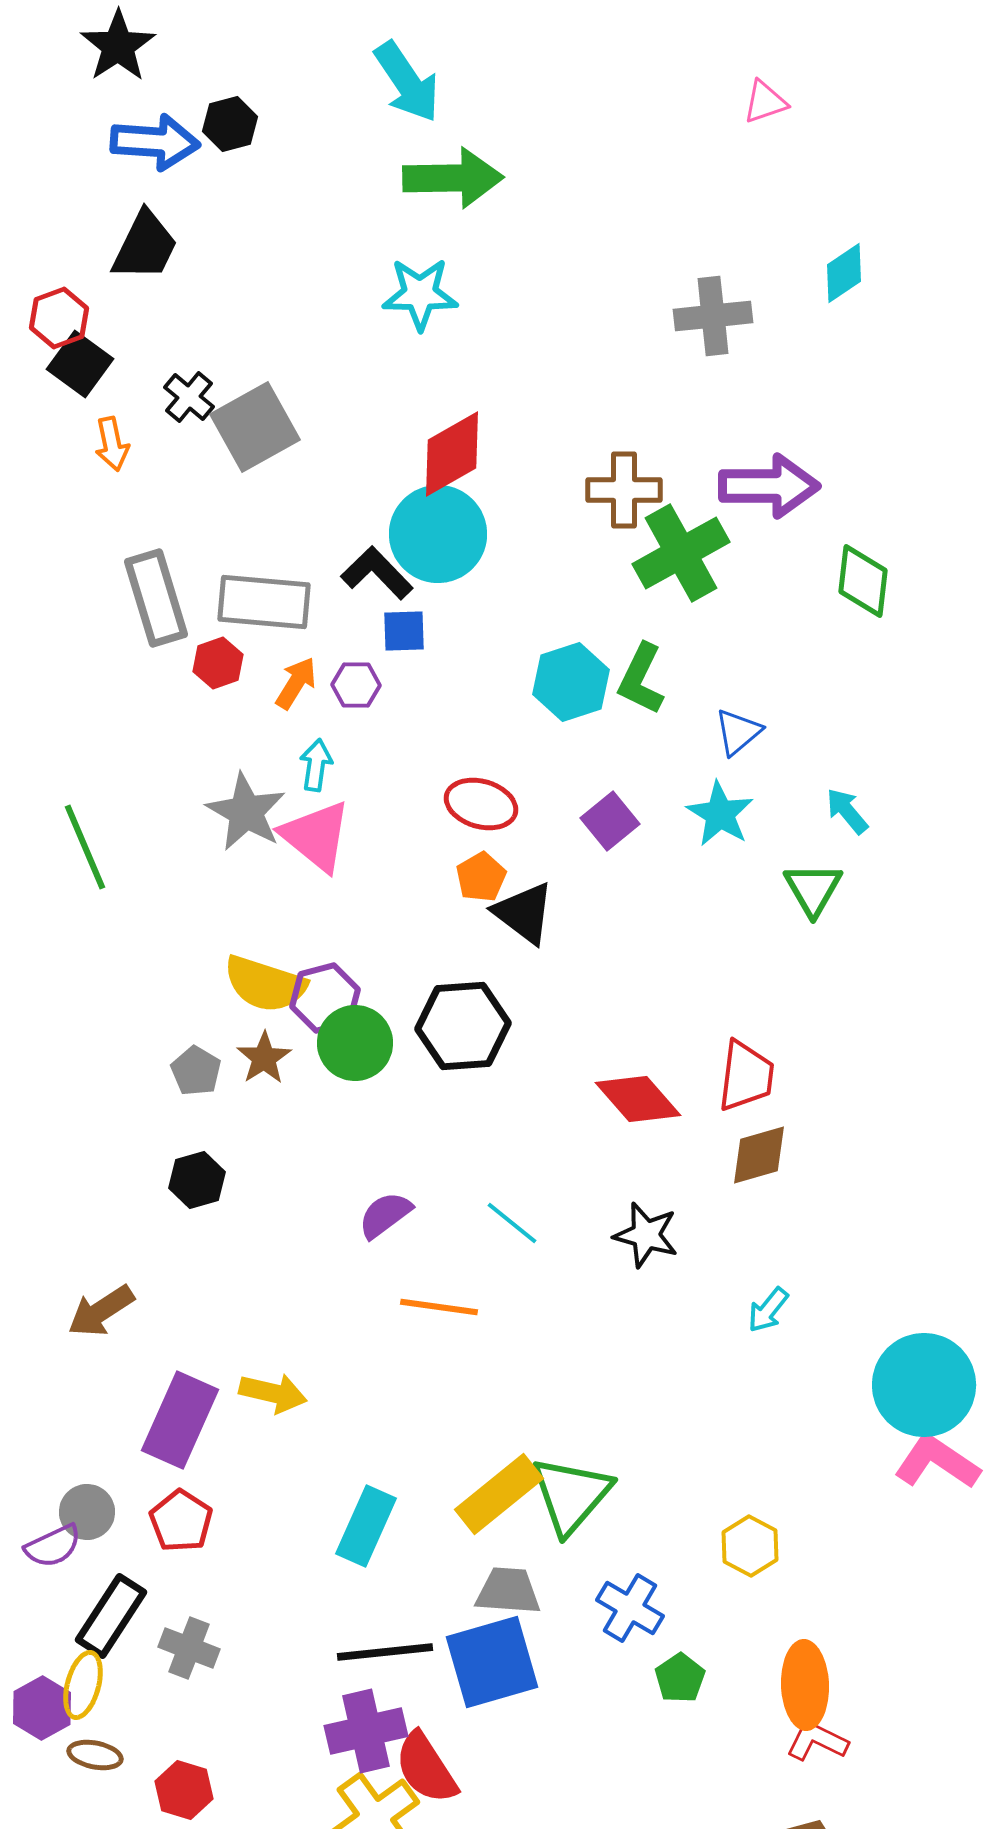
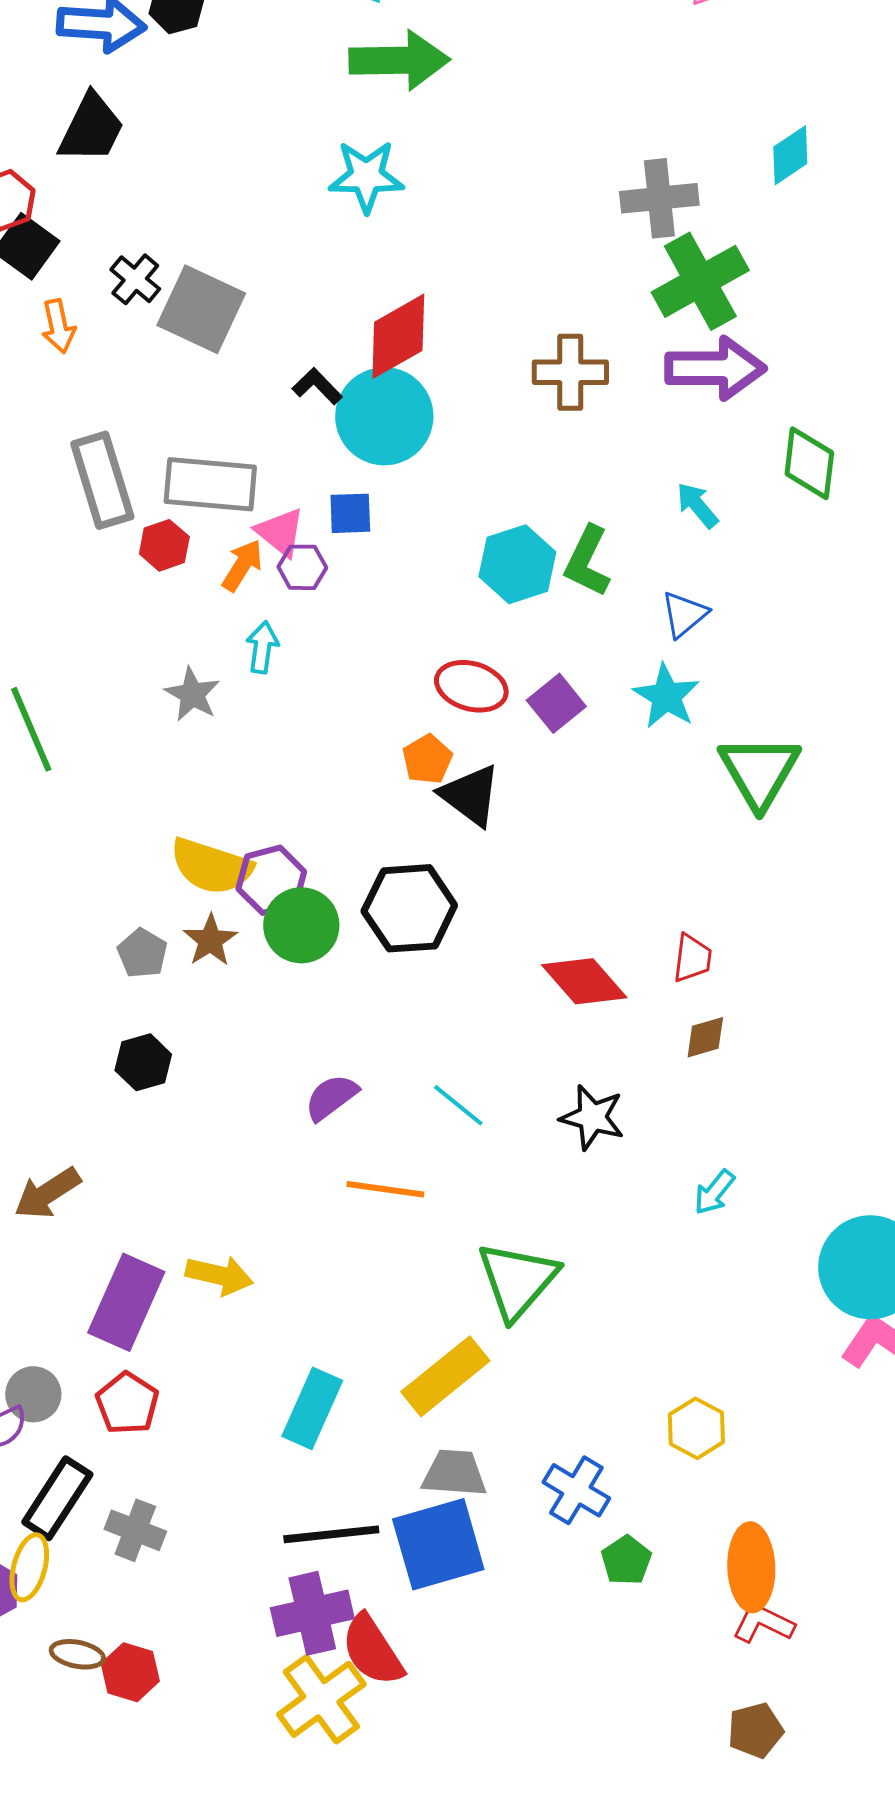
gray square: (255, 427) -> (201, 309), turned -36
green cross: (681, 553) -> (700, 281), moved
black L-shape: (377, 573) -> (317, 386), moved, size x0.7
red ellipse: (481, 804) -> (471, 686), moved
cyan arrow: (847, 811) -> (697, 505), moved
gray star: (246, 812) -> (192, 694), size x0.7
pink triangle: (316, 836) -> (280, 532), moved, size x0.7
green triangle: (813, 889) -> (759, 771), size x1.4
red trapezoid: (746, 1076) -> (692, 958), size x0.7
brown diamond: (759, 1155) -> (705, 1037), size x0.7
green triangle: (571, 1495) -> (517, 1280), moved
brown ellipse: (95, 1755) -> (77, 1654), moved

